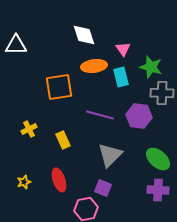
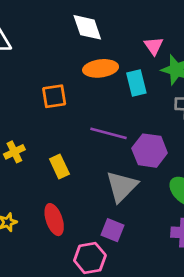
pink triangle: (123, 49) -> (154, 46), moved
orange square: (59, 87) -> (54, 96), size x0.7
purple hexagon: (139, 116) -> (150, 151), moved

